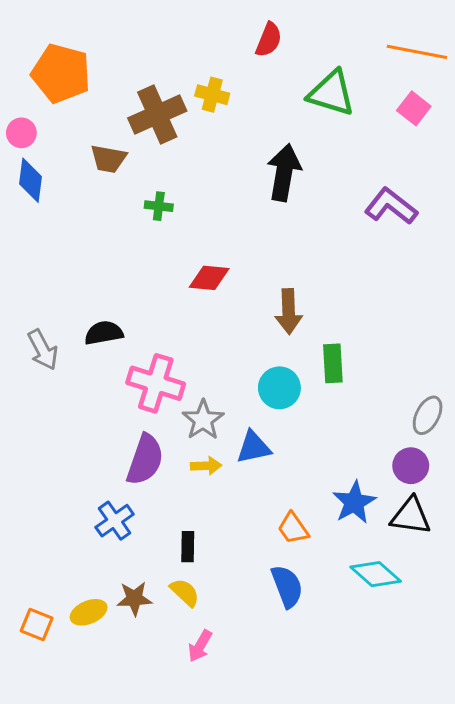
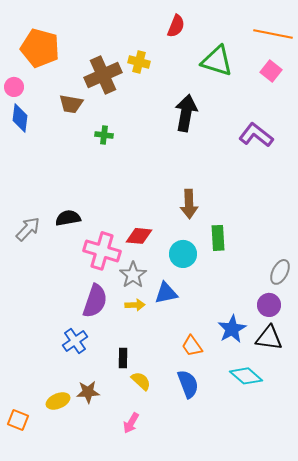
red diamond: (209, 278) -> (139, 236), moved
gray arrow: (43, 350) -> (28, 229), turned -108
yellow semicircle: (185, 592) -> (141, 381), moved
orange square: (37, 625) -> (18, 420), moved

